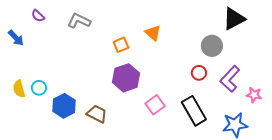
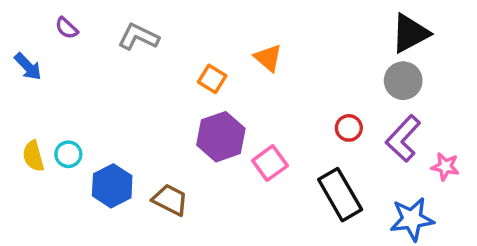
orange square: (121, 45) -> (212, 79), turned -35
gray circle: (212, 46) -> (403, 81), moved
pink square: (155, 105) -> (270, 163), moved

